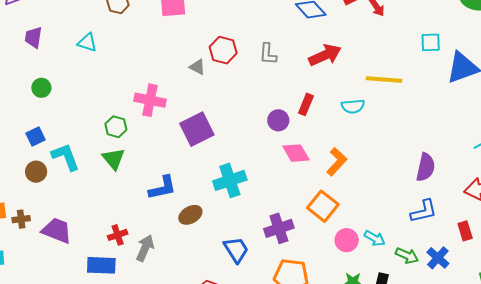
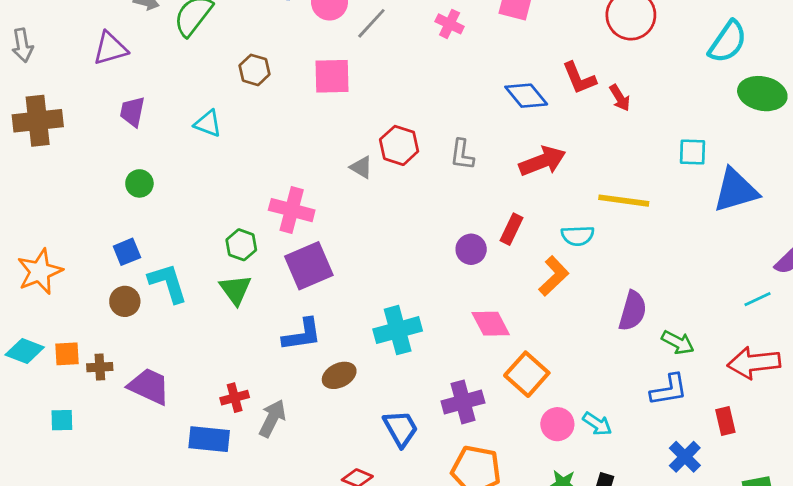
purple square: (197, 129) -> (309, 266), moved
pink diamond: (296, 153) -> (491, 324), moved
orange L-shape: (337, 162) -> (554, 276), moved
purple semicircle: (426, 167) -> (633, 311), moved
green arrow: (407, 256) -> (678, 342), moved

